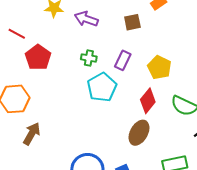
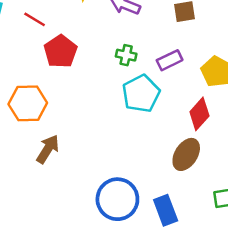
purple rectangle: (123, 60) -> (170, 60), turned 36

